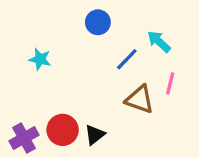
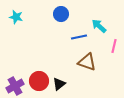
cyan star: (40, 59) -> (16, 17), moved
blue line: (127, 59) -> (79, 37), turned 35
pink line: (170, 83) -> (114, 46), moved

